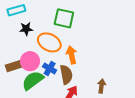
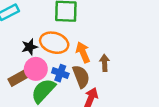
black star: (26, 29) -> (30, 47), moved
brown arrow: (102, 86) -> (105, 63), moved

